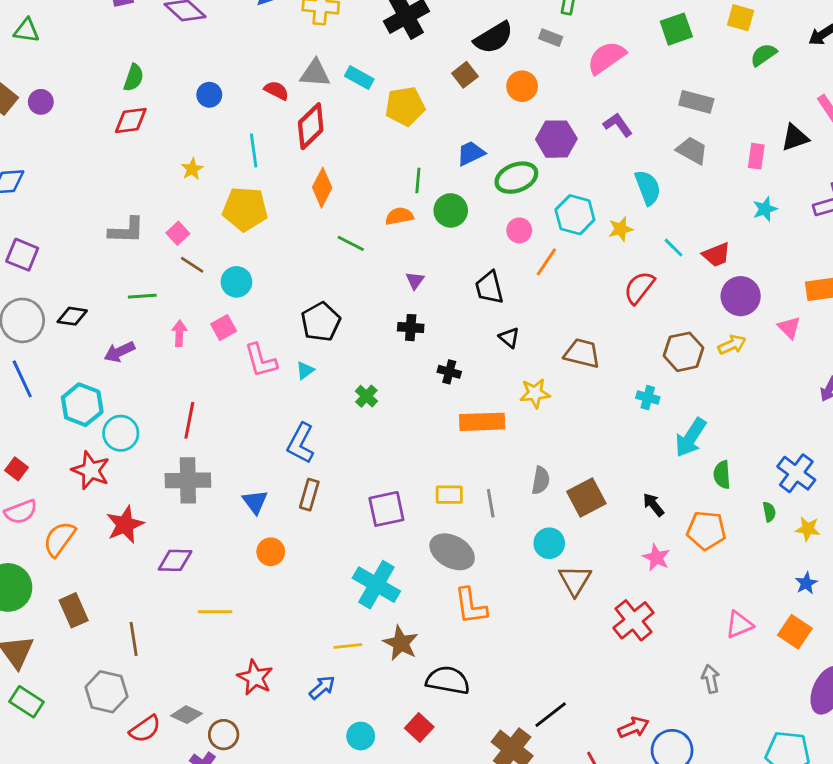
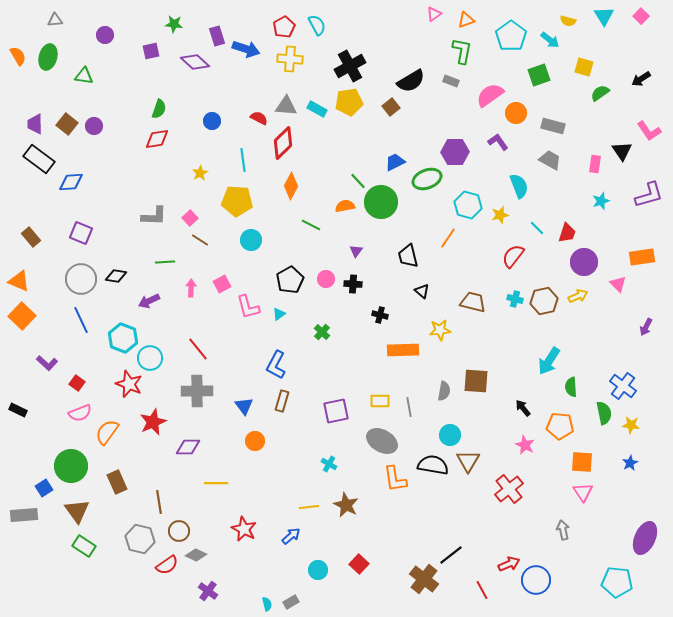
orange circle: (522, 86) -> (516, 113), moved
yellow pentagon: (405, 106) -> (349, 102), moved
black triangle: (795, 138) -> (622, 151), turned -45
green line: (418, 180) -> (358, 181), turned -48
green circle: (451, 210) -> (381, 202), size x1.4
pink circle: (519, 230) -> (326, 279), moved
red trapezoid: (716, 255) -> (567, 233), turned -50
cyan circle: (236, 282) -> (251, 240), moved
cyan cross: (648, 398) -> (515, 299), moved
red line: (189, 420) -> (198, 349), turned -50
brown square: (586, 498) -> (476, 381), moved, turned 32
green semicircle: (769, 512) -> (604, 413), size x1.6
cyan cross: (376, 585) -> (329, 464), size x0.5
pink triangle: (739, 625) -> (583, 492), turned -40
orange square: (795, 632) -> (582, 462), moved, turned -30
black semicircle: (448, 680) -> (433, 465), moved
brown circle: (224, 735) -> (179, 531), moved

